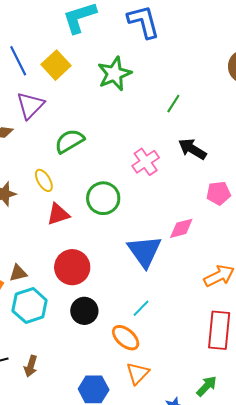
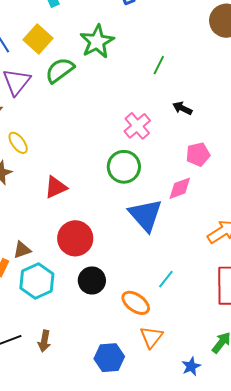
green semicircle: (69, 141) -> (60, 70), moved
black arrow: (192, 149) -> (182, 108), size x0.7
yellow ellipse: (44, 180) -> (18, 143), moved
pink pentagon: (219, 193) -> (198, 154), moved
green circle: (103, 198) -> (124, 167), moved
cyan line: (141, 308) -> (166, 279), moved

